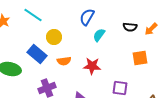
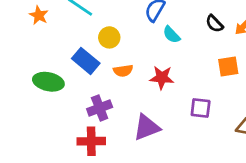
black semicircle: (130, 27) -> (214, 24), turned 40
cyan semicircle: (99, 35) -> (172, 35), turned -80

